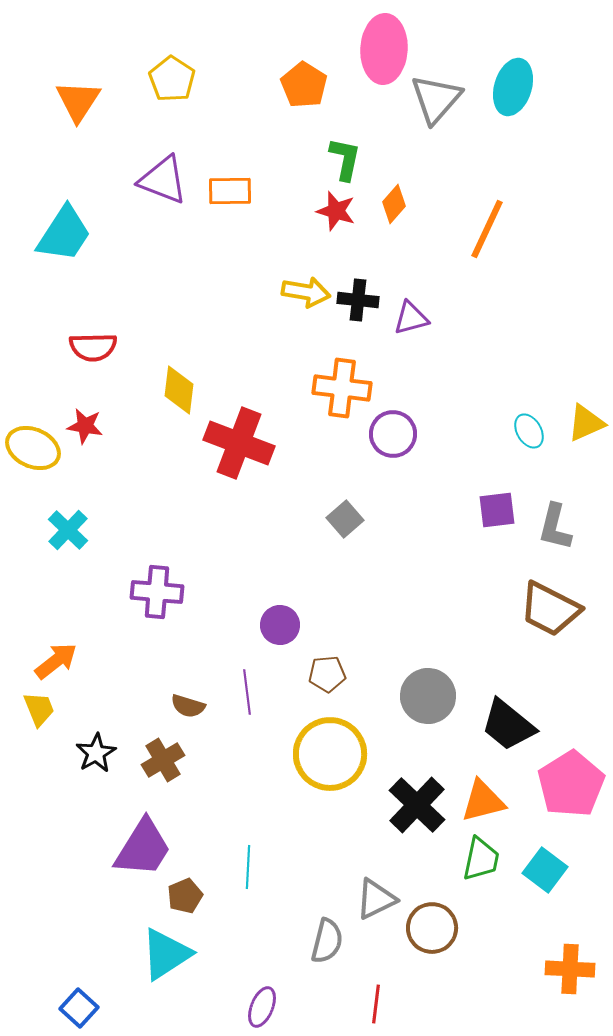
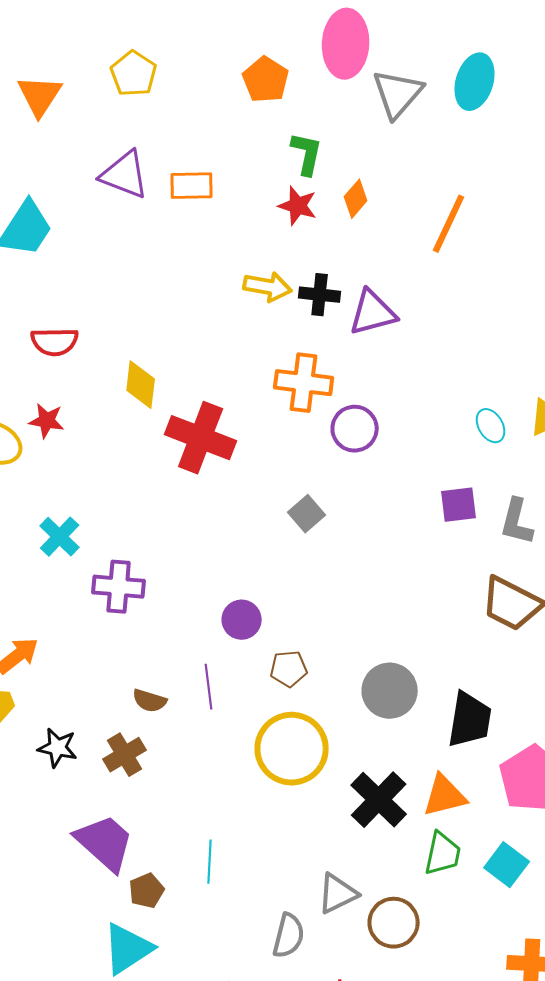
purple triangle: (411, 318) -> (373, 313), size x1.4
cyan cross: (68, 530) -> (60, 537), moved
black trapezoid: (508, 725) -> (470, 720), turned -120
black star: (96, 753) -> (58, 748), turned -30
purple trapezoid: (143, 848) -> (105, 843), turned -80

